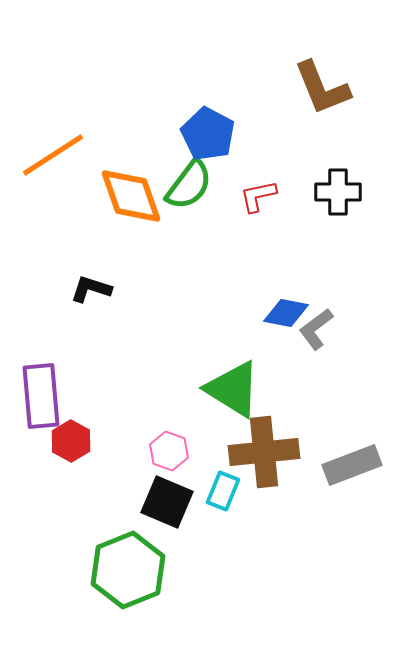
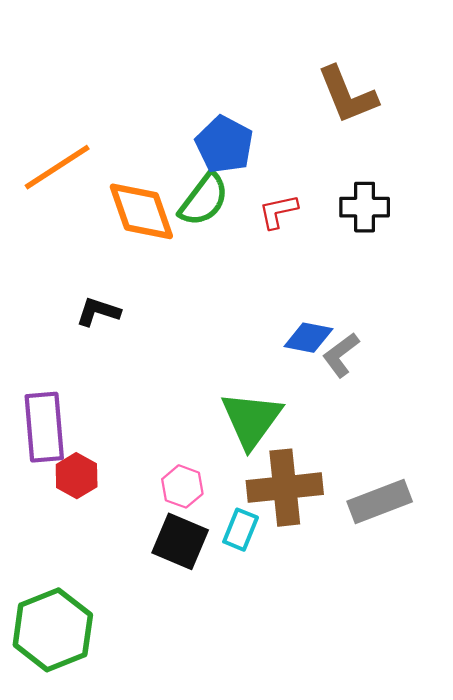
green triangle: (233, 389) -> (251, 420), turned 34
green hexagon: (128, 570) -> (53, 630), moved

